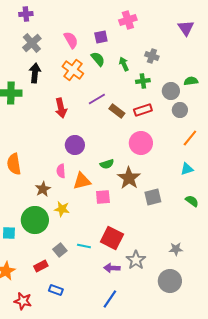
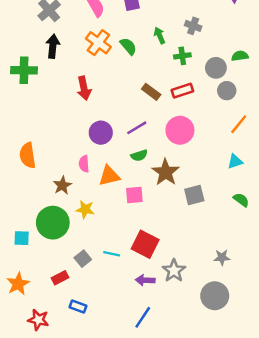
green semicircle: (98, 59) -> (128, 46), moved
purple line: (97, 99) -> (137, 128), moved

